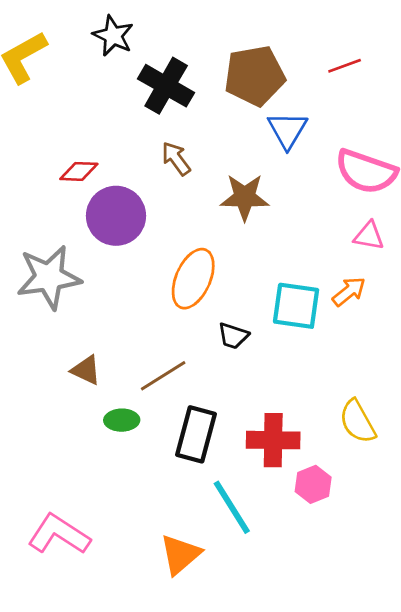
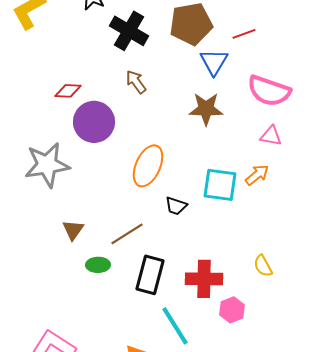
red line: (345, 66) -> (244, 34), moved
brown star: (245, 197) -> (206, 109), moved
brown triangle: (86, 370) -> (73, 230), turned 40
yellow semicircle: (357, 422) -> (263, 266), size x0.7

